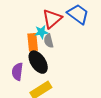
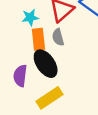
cyan star: (41, 32) -> (30, 17), moved

